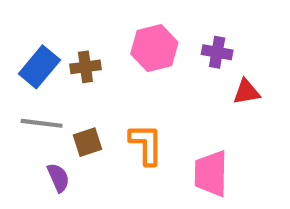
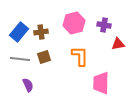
brown square: (88, 142) -> (44, 57), moved
orange L-shape: (146, 144) -> (80, 56), moved

